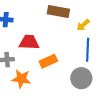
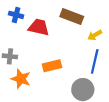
red trapezoid: (29, 42) -> (39, 27), moved

